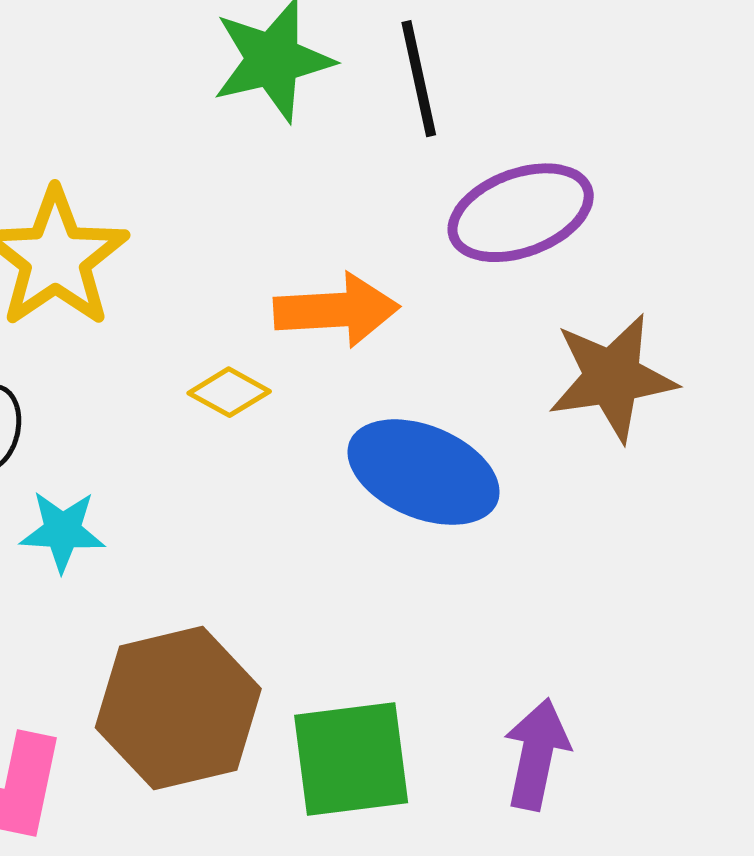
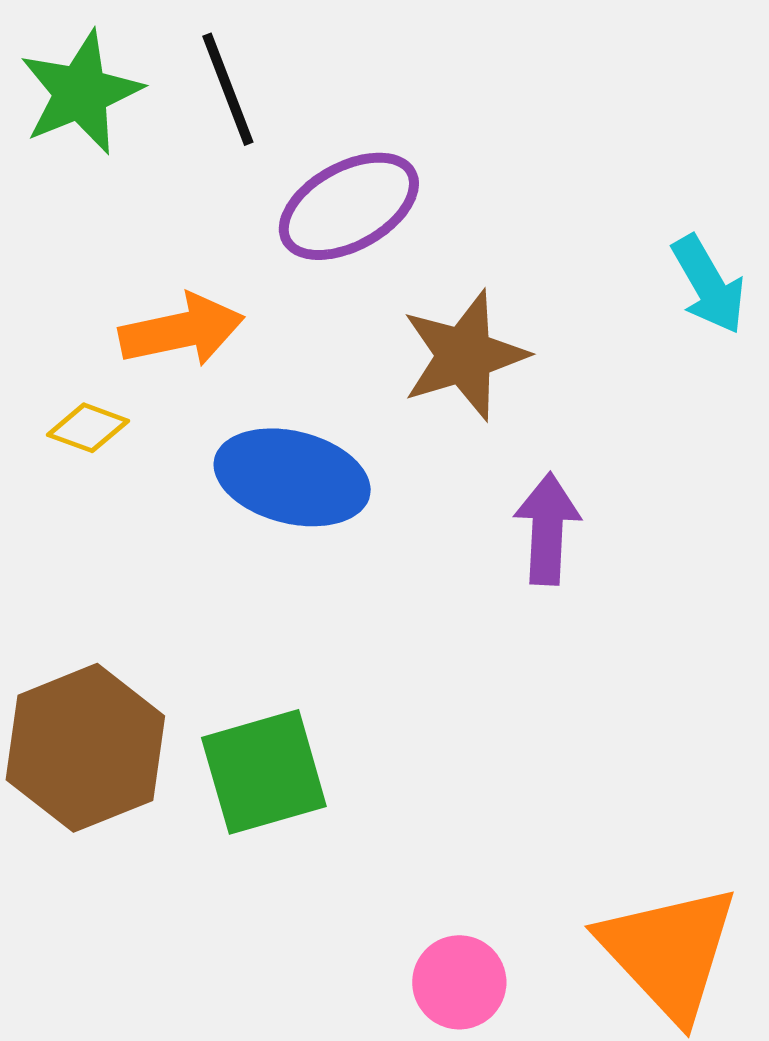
purple arrow: (537, 754) -> (547, 529), moved

